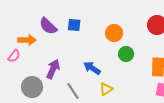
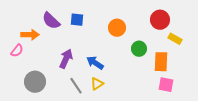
green circle: (126, 54) -> (139, 49), moved
purple arrow: (53, 69) -> (66, 59), moved
yellow triangle: (106, 89) -> (97, 84), moved

